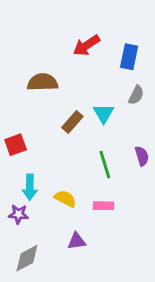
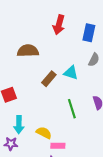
red arrow: (87, 45) -> (59, 25), turned -42
cyan triangle: (104, 113) -> (71, 73), turned -42
pink rectangle: (104, 206) -> (58, 146), moved

